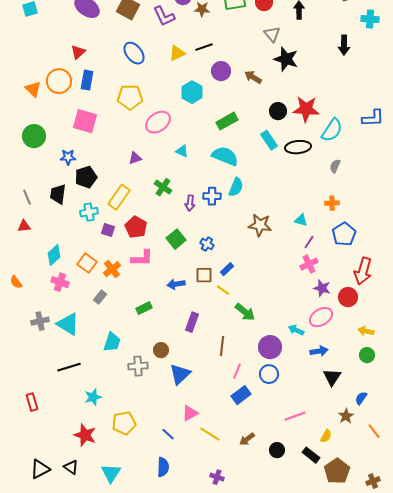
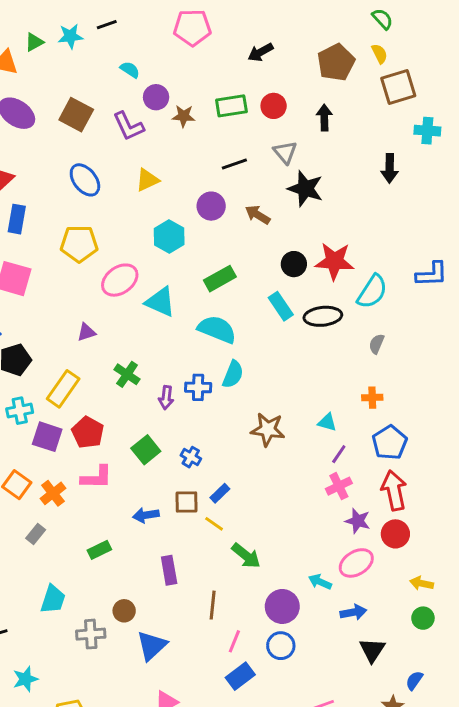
black line: (204, 47) -> (234, 164), moved
cyan triangle: (182, 151) -> (160, 302), moved, size x1.6
purple square: (108, 230) -> (47, 437), size x1.5
red arrow: (363, 271) -> (394, 490), moved, turned 152
purple rectangle: (192, 322) -> (169, 570), turned -30

